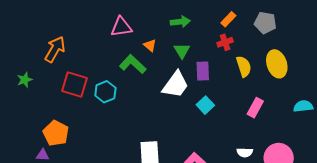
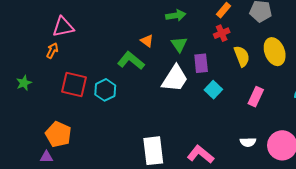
pink triangle: (121, 27) -> (63, 27), moved
orange arrow: (55, 49) -> (52, 51), size x0.6
cyan square: (205, 105) -> (213, 90), moved

